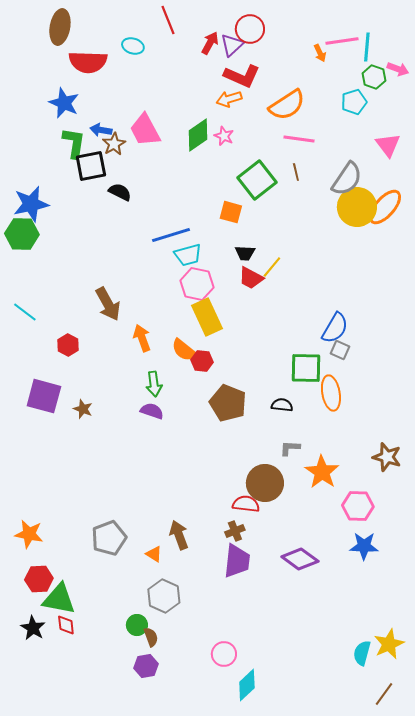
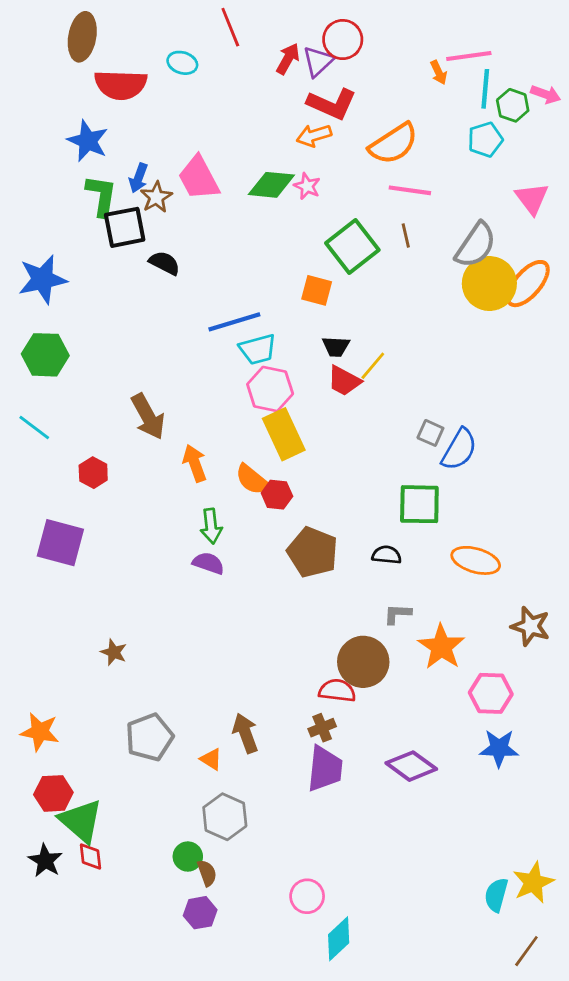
cyan line: (367, 47) -> (485, 89), moved
blue arrow: (101, 130) -> (138, 178), turned -80
green diamond: (198, 135) -> (271, 185), turned 40
green hexagon: (22, 234) -> (45, 355), moved
gray square: (340, 350) -> (430, 433), moved
orange ellipse: (331, 393) -> (476, 560), moved, turned -64
brown star: (83, 409) -> (114, 652), moved
green triangle: (59, 599) -> (81, 821), turned 30

